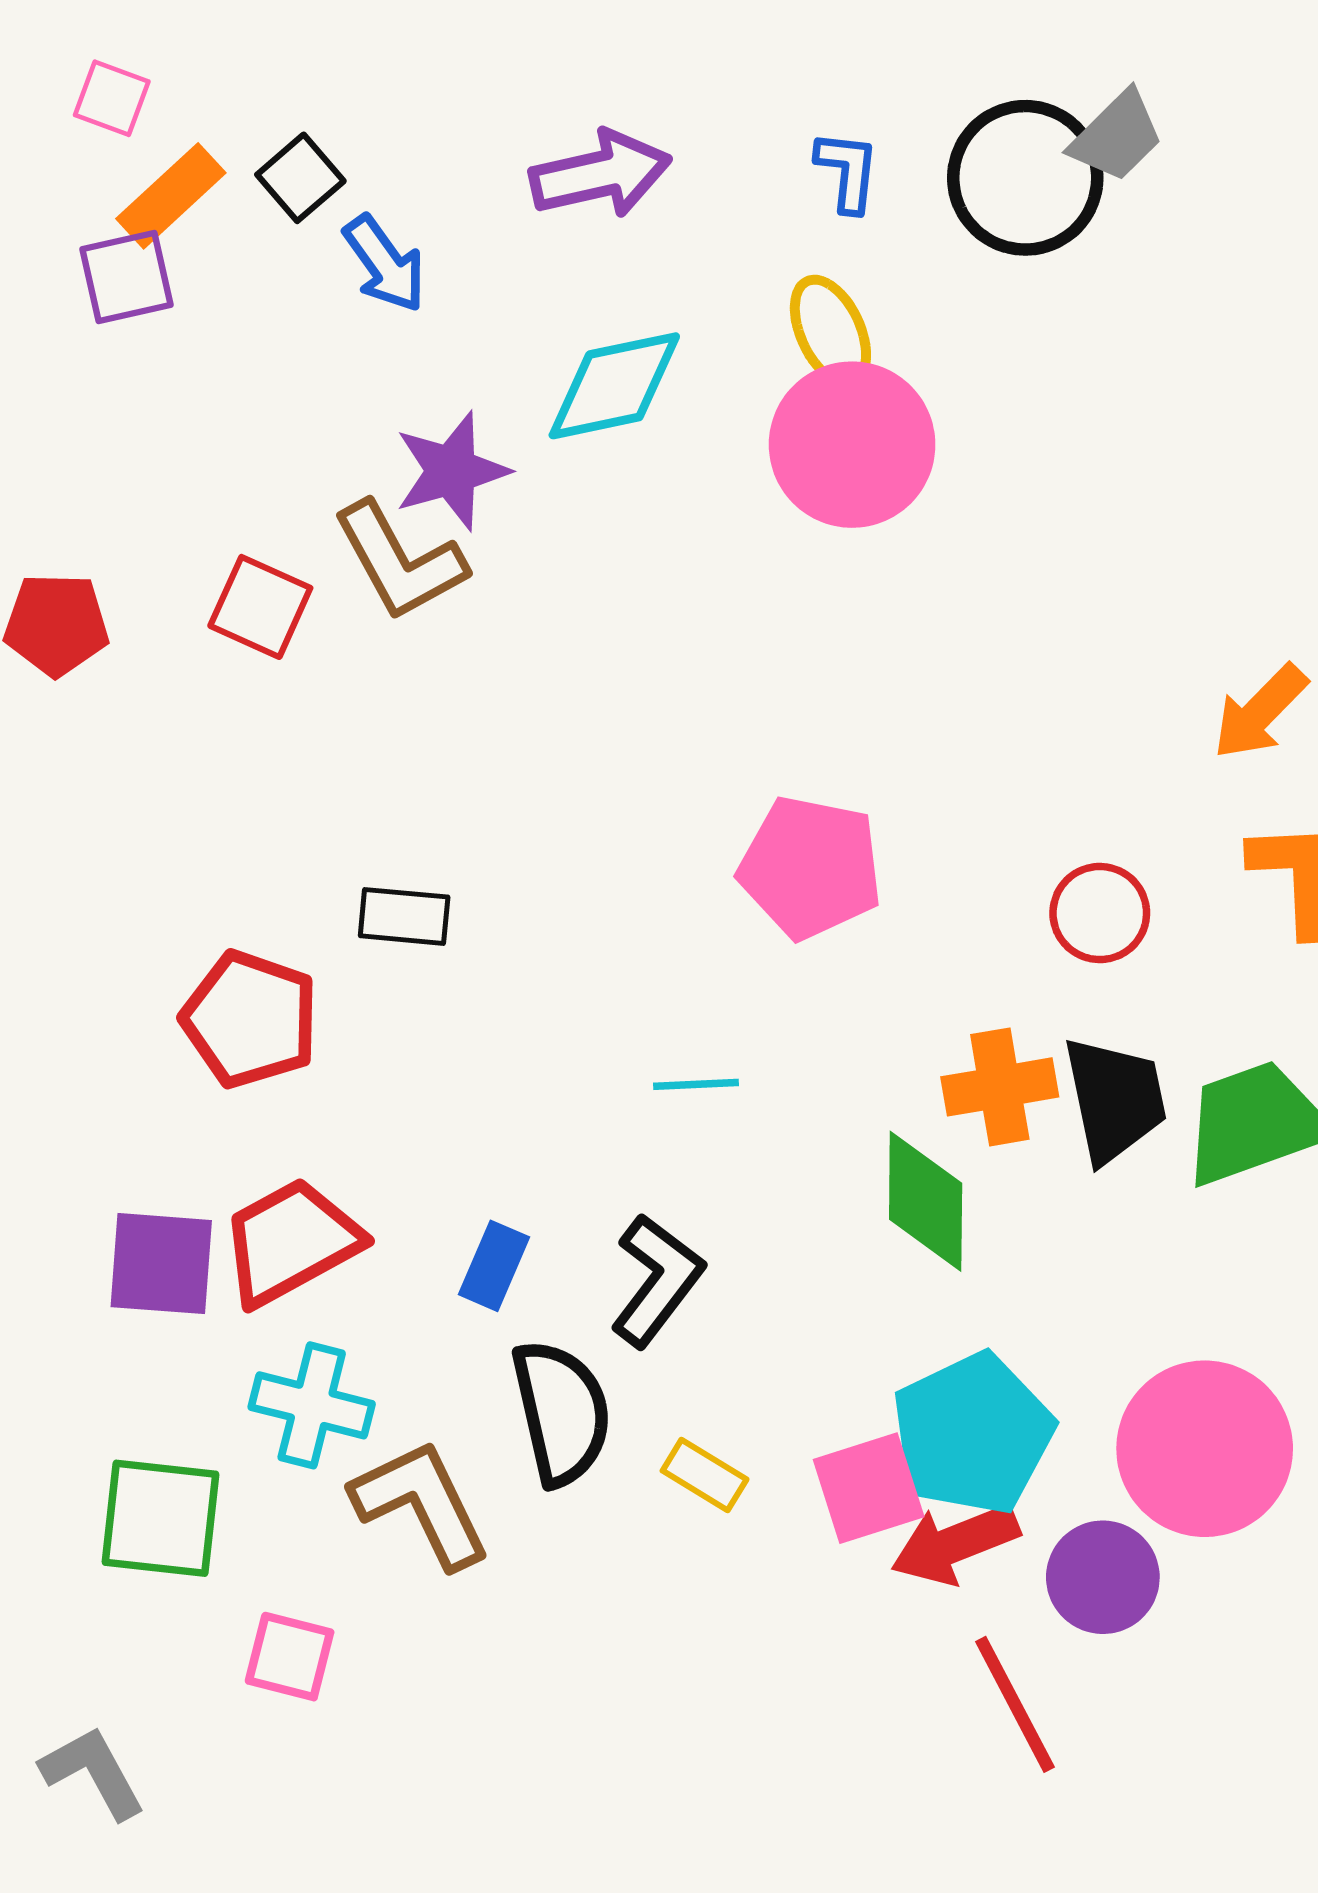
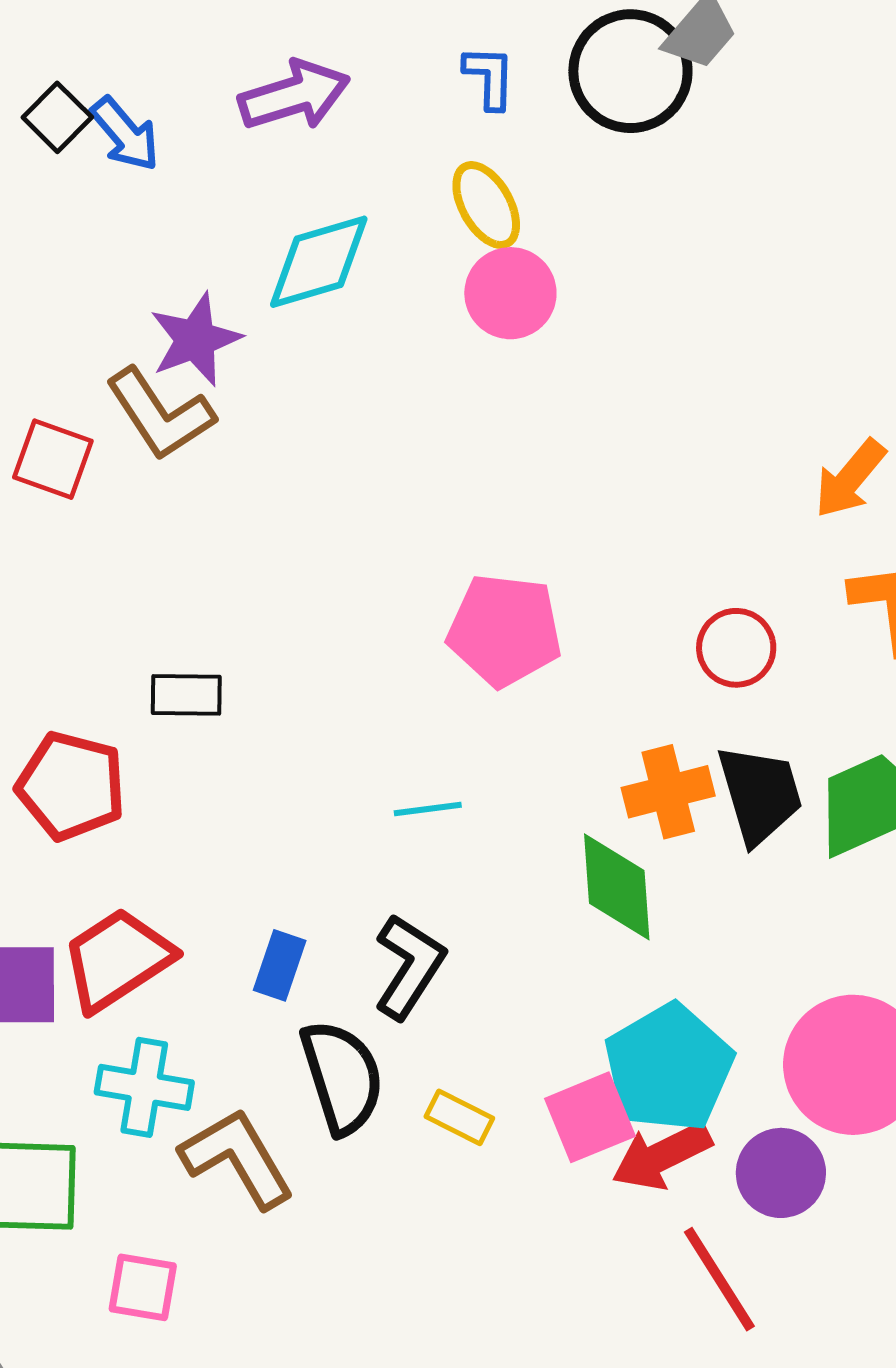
blue arrow: (385, 264) -> (125, 134), moved
pink circle: (852, 445) -> (510, 293), size x0.7

